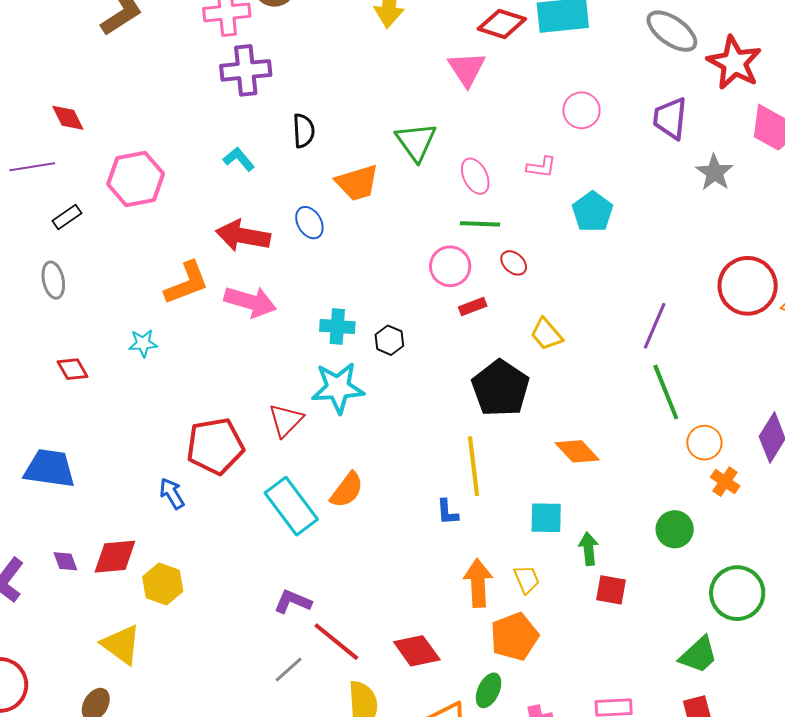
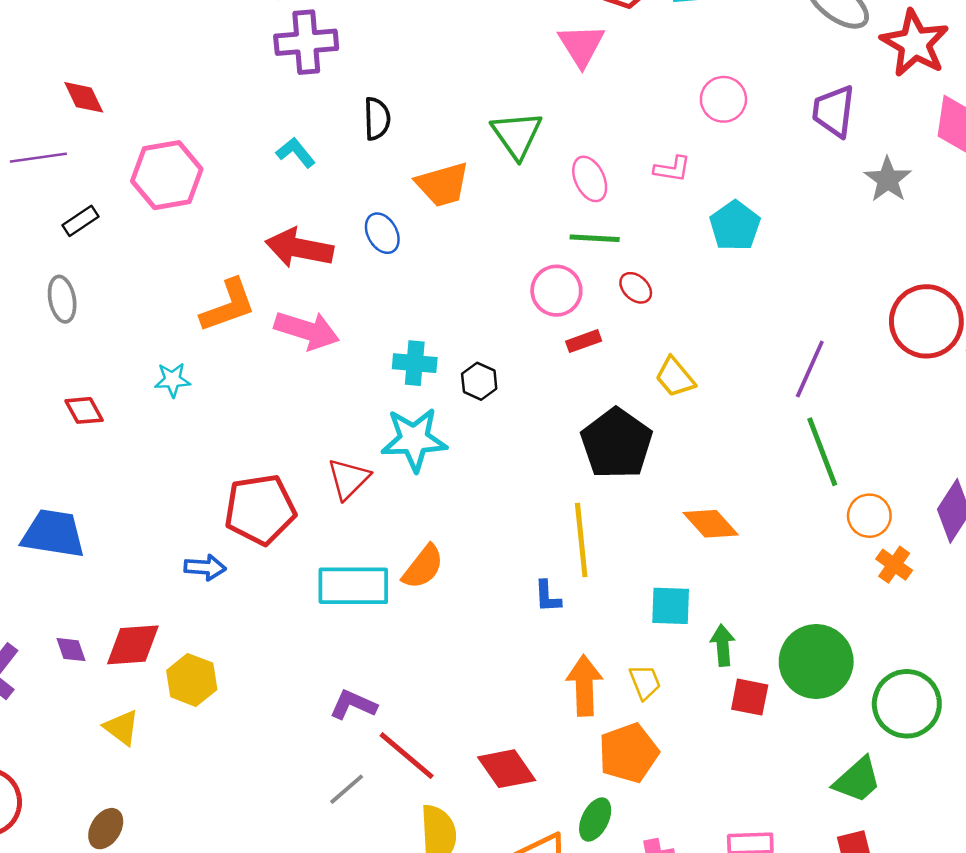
blue arrow: (172, 493) -> (205, 567), turned 124
cyan rectangle: (291, 506) -> (353, 586), turned -54
green circle: (675, 529) -> (816, 662), moved, size x1.6
yellow triangle: (121, 645) -> (122, 728), moved, size x0.7

